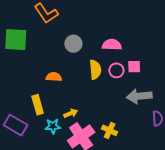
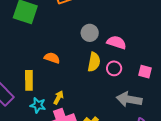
gray circle: (73, 44) -> (90, 33), moved
pink square: (134, 67) -> (145, 72), moved
yellow arrow: (71, 113) -> (58, 98), turned -56

